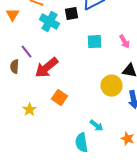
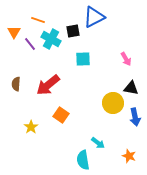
cyan square: (95, 42) -> (83, 59), moved
purple line: (27, 52) -> (30, 44), moved

